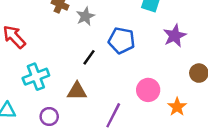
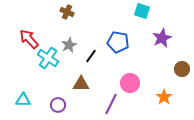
gray star: (85, 16) -> (69, 45), moved
cyan cross: (36, 77) -> (48, 58), moved, turned -35
pink circle: (148, 90) -> (130, 83), moved

